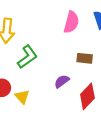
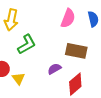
brown rectangle: (85, 58) -> (76, 51), size x1.5

